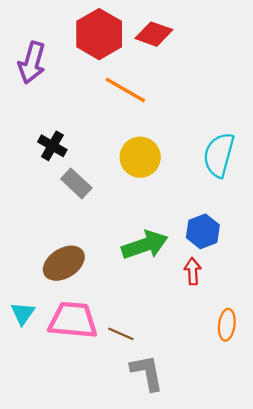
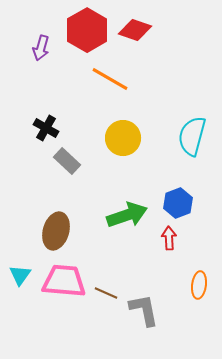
purple arrow: (32, 63) -> (41, 48), moved, size x0.7
brown ellipse: (64, 263) -> (56, 231), turned -42
gray L-shape: (147, 373) -> (144, 310), moved

